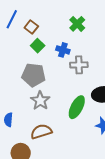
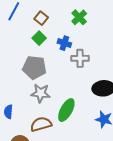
brown square: (31, 27) -> (41, 18), moved
gray star: (40, 101) -> (41, 93), turned -30
green ellipse: (77, 107) -> (66, 110), moved

